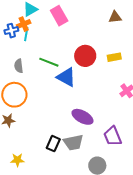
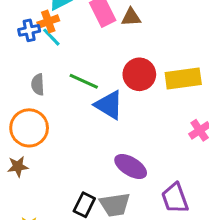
brown triangle: (115, 17) -> (131, 17), moved
cyan line: (26, 34) -> (51, 37), turned -56
yellow rectangle: (114, 57) -> (183, 78), size x1.6

